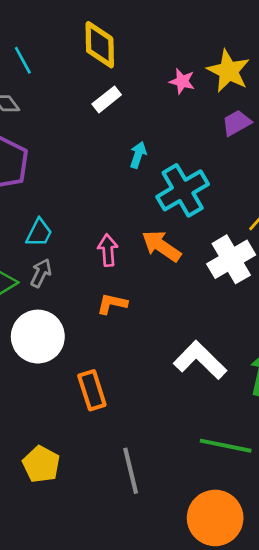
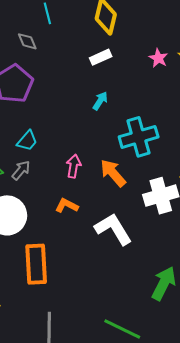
cyan arrow: (138, 155) -> (100, 101), moved
white L-shape: (200, 360) -> (113, 229), moved
orange rectangle: (92, 390) -> (36, 264), size x1.4

